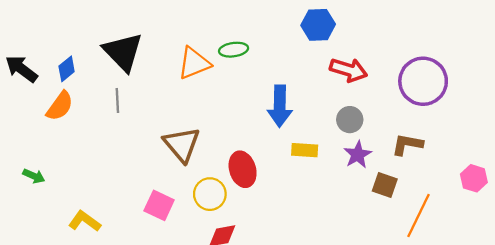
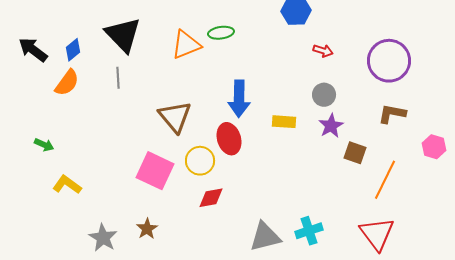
red arrow: (349, 70) -> (323, 51), size x0.6
blue arrow: (280, 106) -> (239, 99), moved
brown L-shape: (407, 144) -> (392, 114), moved
pink square: (159, 205) -> (155, 171), size x1.4
yellow L-shape: (85, 221) -> (67, 185), moved

